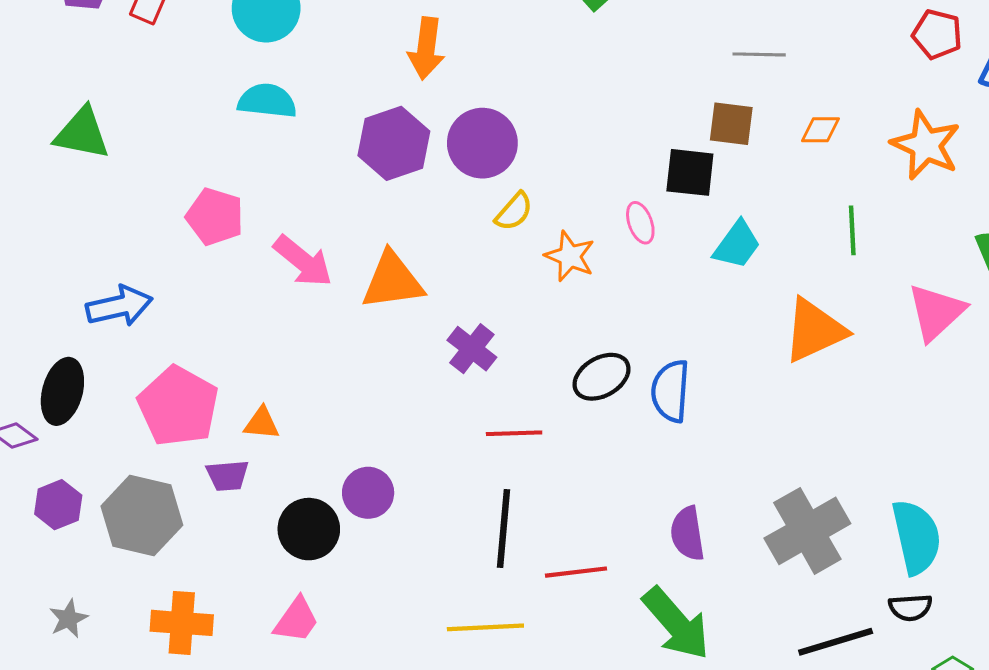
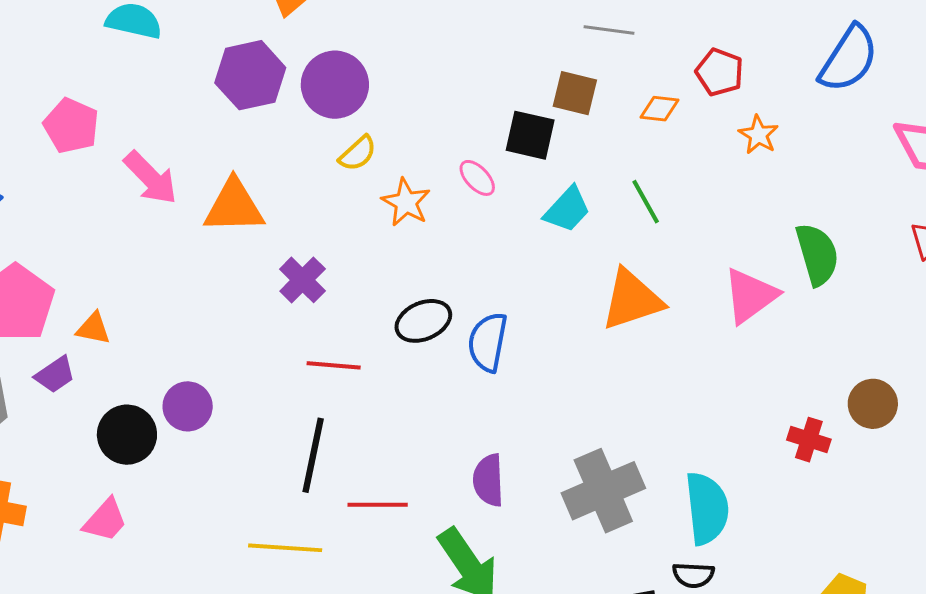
red pentagon: (937, 34) -> (719, 72), moved
orange star: (926, 145) -> (759, 135), size x0.6
pink ellipse: (640, 223) -> (477, 178), turned -30
green line: (852, 230) -> (646, 202), moved, turned -33
purple trapezoid: (227, 476) -> (55, 375), turned -36

